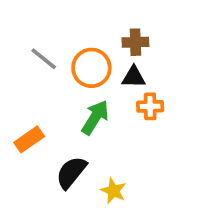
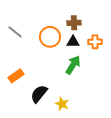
gray line: (44, 59) -> (15, 32), moved
orange cross: (150, 106) -> (95, 42), moved
green arrow: (95, 117) -> (73, 65), moved

